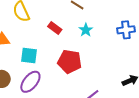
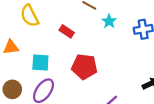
cyan star: (86, 30) -> (109, 21), moved

